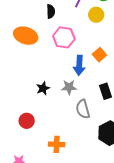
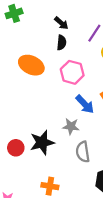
blue arrow: (79, 65) -> (85, 104), turned -54
black star: (43, 88) -> (42, 142), moved, size x1.6
red circle: (27, 121) -> (16, 148), moved

